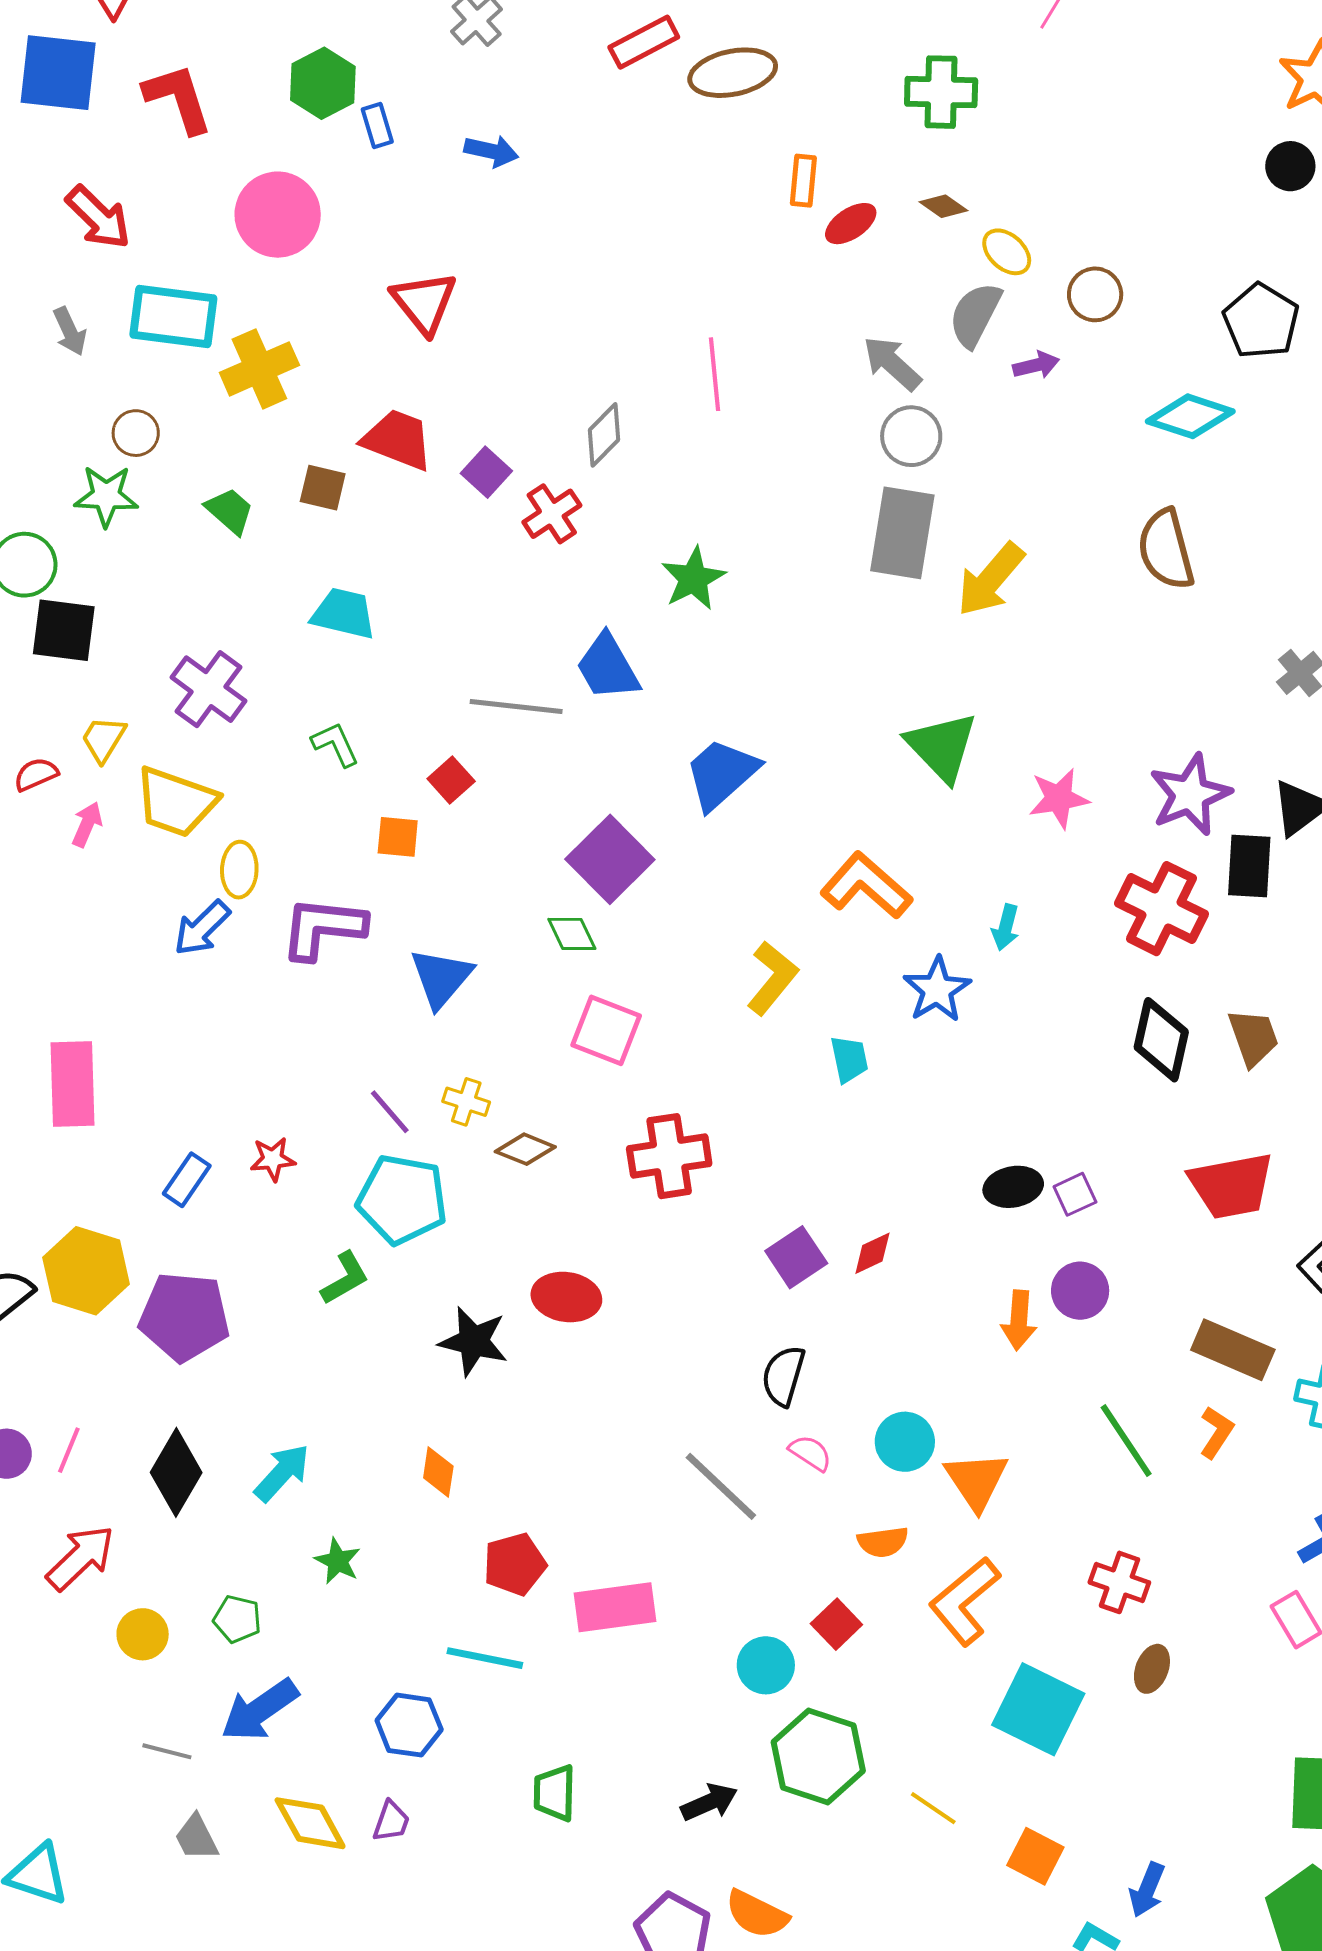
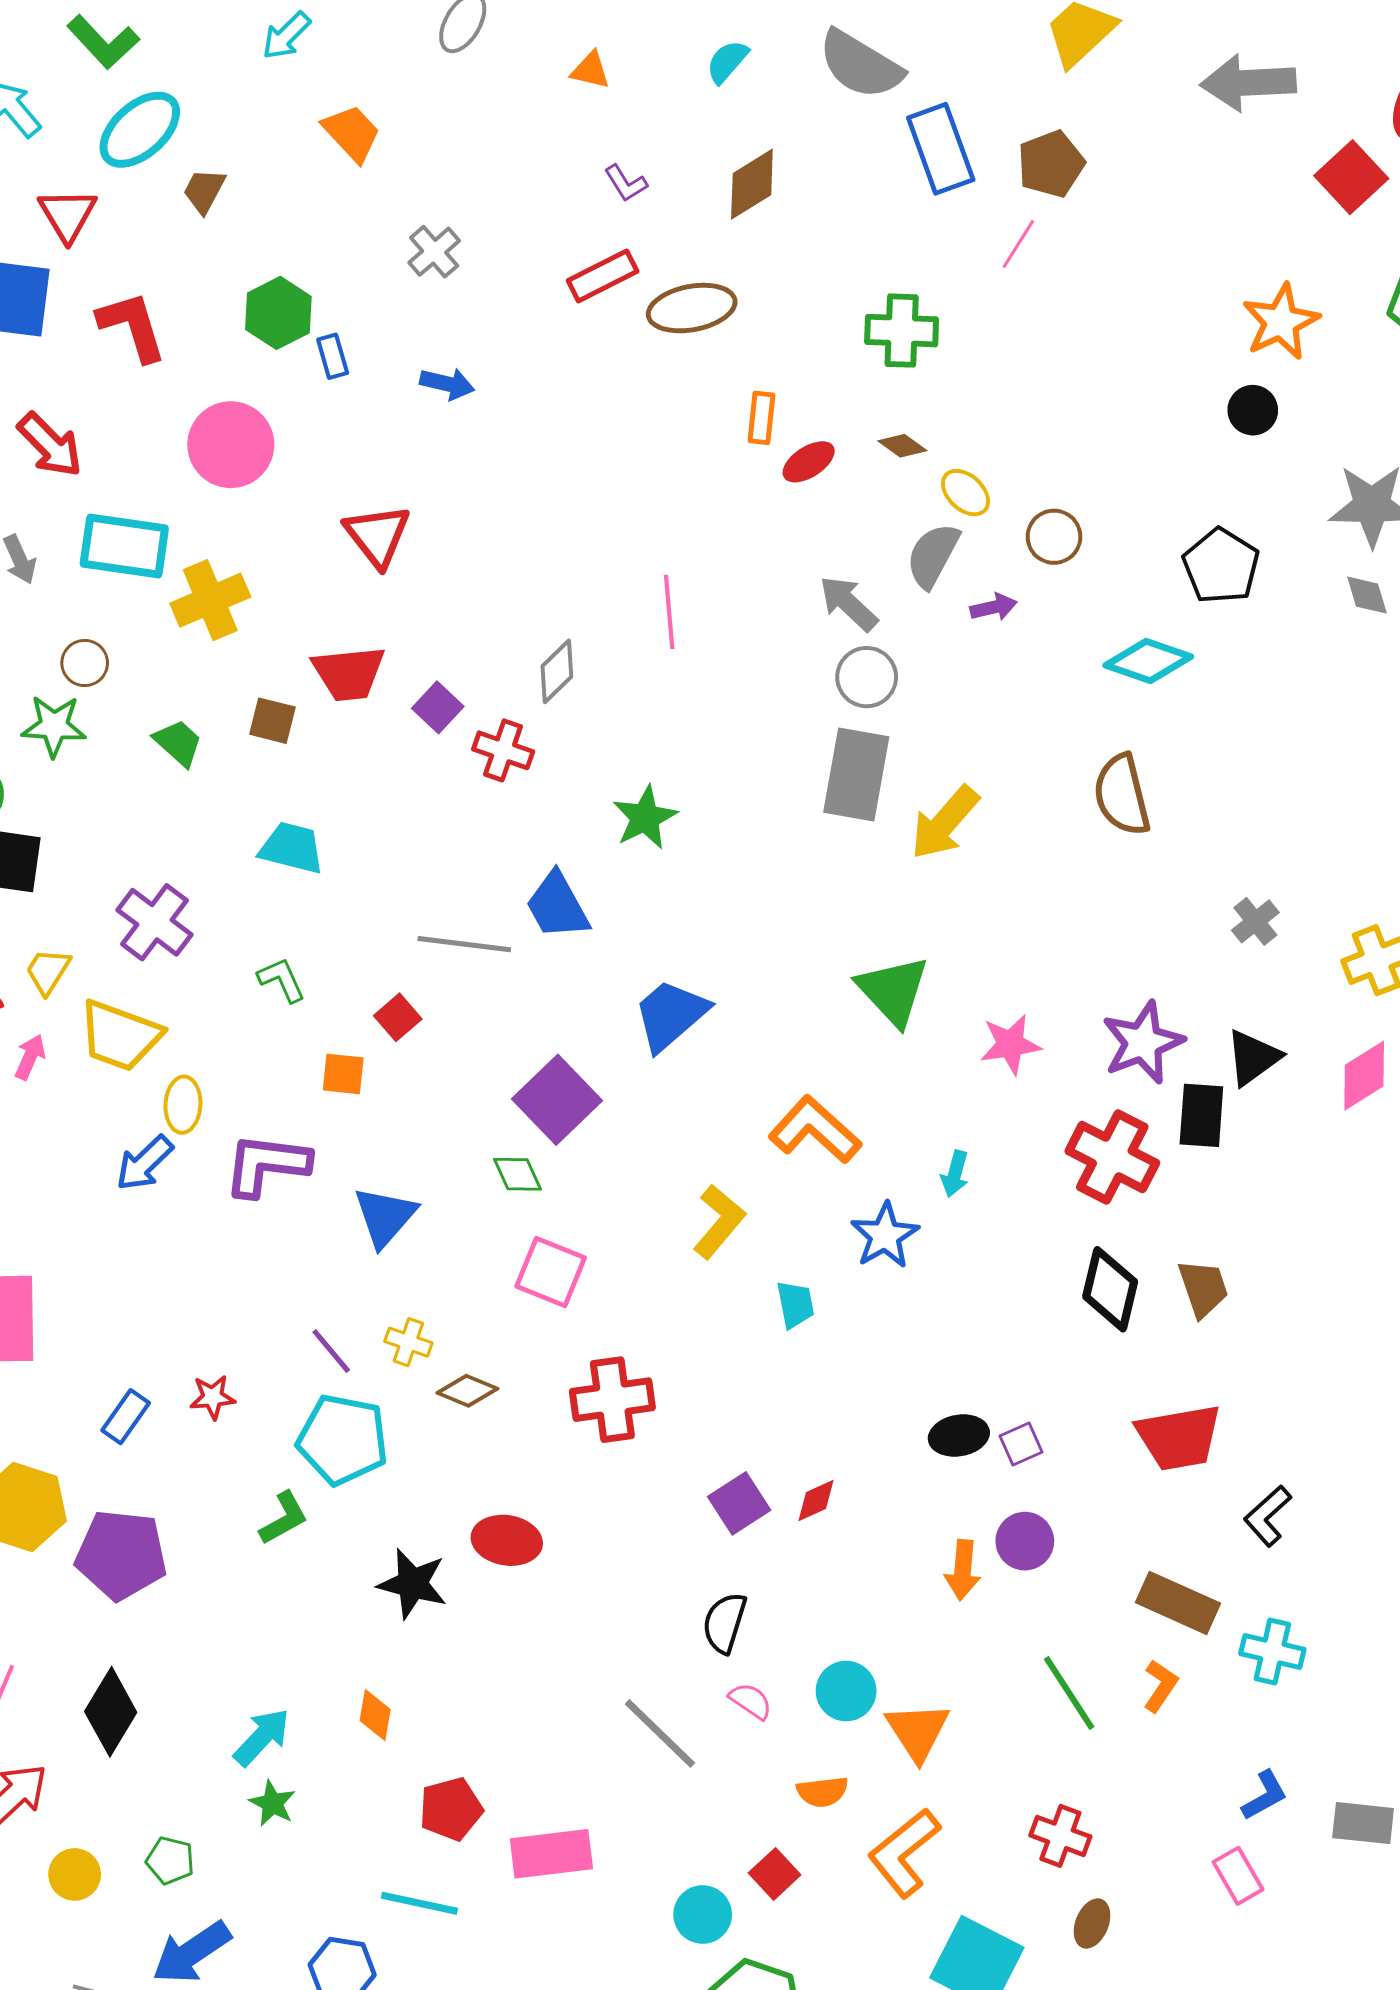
red trapezoid: (398, 440) -> (349, 673), turned 152
red cross: (552, 514) -> (503, 750), turned -38
cyan arrow: (282, 1473) -> (262, 1737), moved

